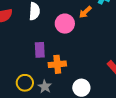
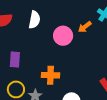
purple rectangle: (40, 50) -> (15, 59), moved

